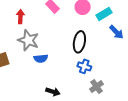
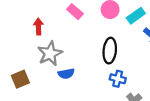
gray star: (28, 40) -> (50, 54), turned 30

